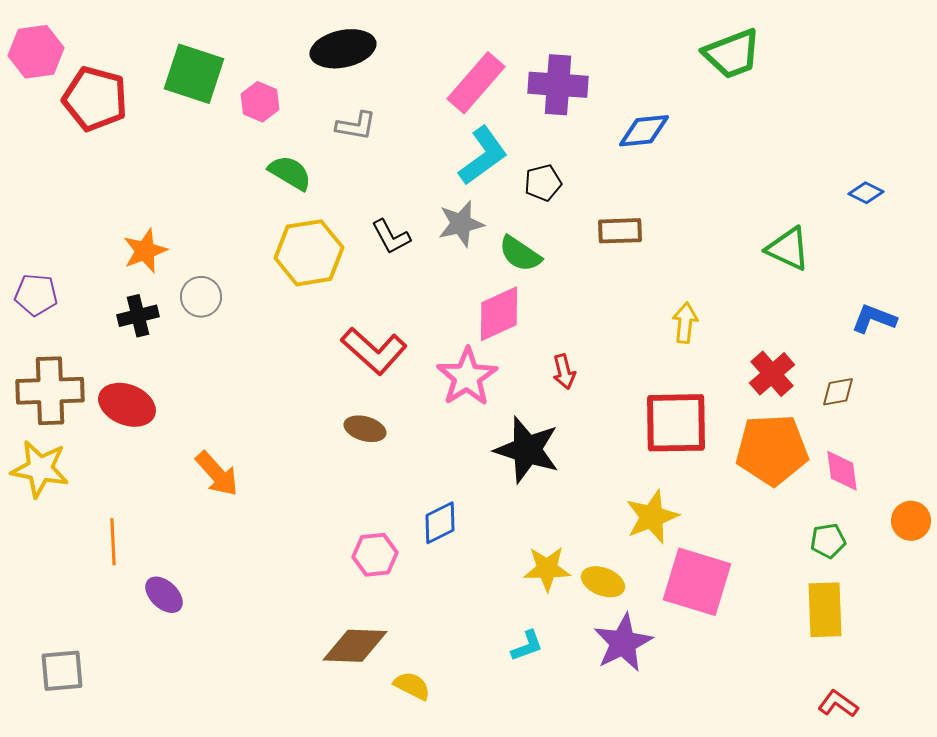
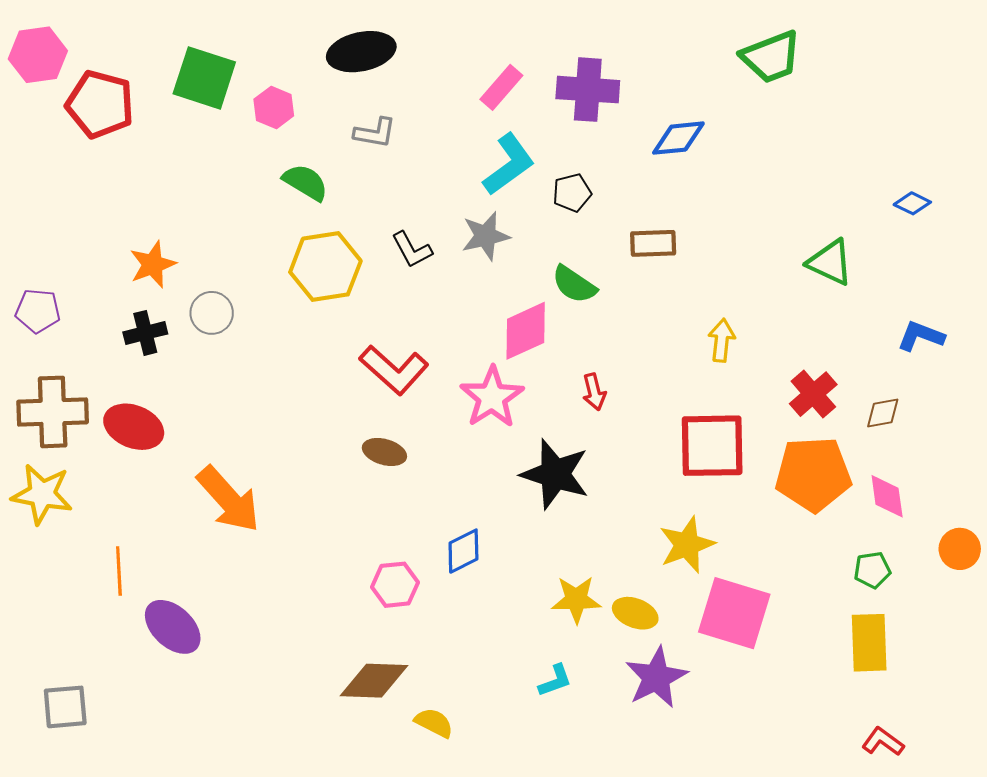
pink rectangle: (476, 83) -> (501, 87), size x0.7
green semicircle: (520, 254) -> (574, 284), moved
orange arrow: (217, 474) -> (229, 499), size x1.4
purple ellipse: (164, 595) -> (173, 627), size x1.4

